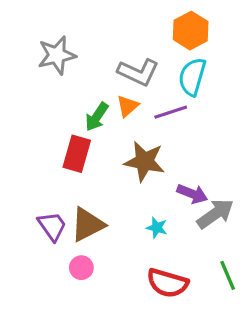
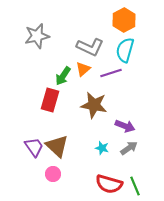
gray arrow: (215, 214) -> (129, 148), moved, size x0.7
brown triangle: (88, 225) -> (57, 146), turned -50
green line: (228, 275) -> (135, 186), moved

